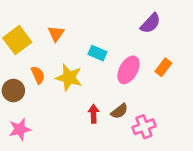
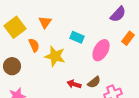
orange rectangle: (163, 67) -> (128, 38), moved
orange semicircle: (38, 75) -> (34, 45), moved
red arrow: (94, 114) -> (74, 84), turned -72

